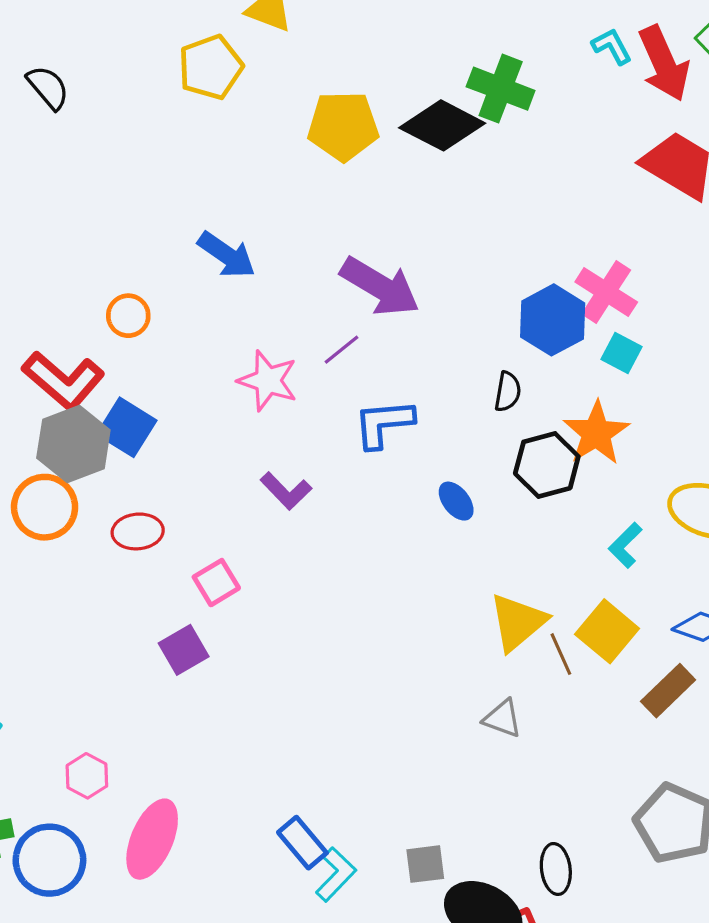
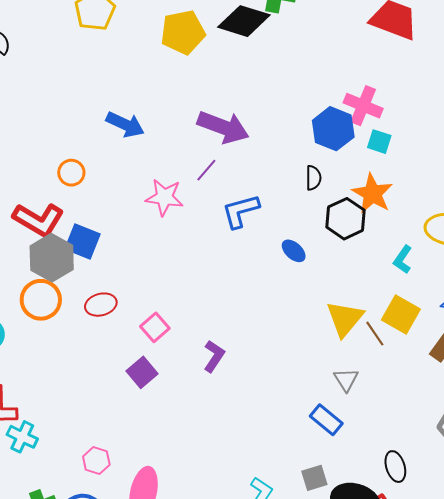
purple L-shape: (286, 491) -> (214, 356), moved, turned -92
gray triangle: (503, 719) -> (346, 380), turned 48
blue rectangle: (302, 843) -> (326, 420), moved

